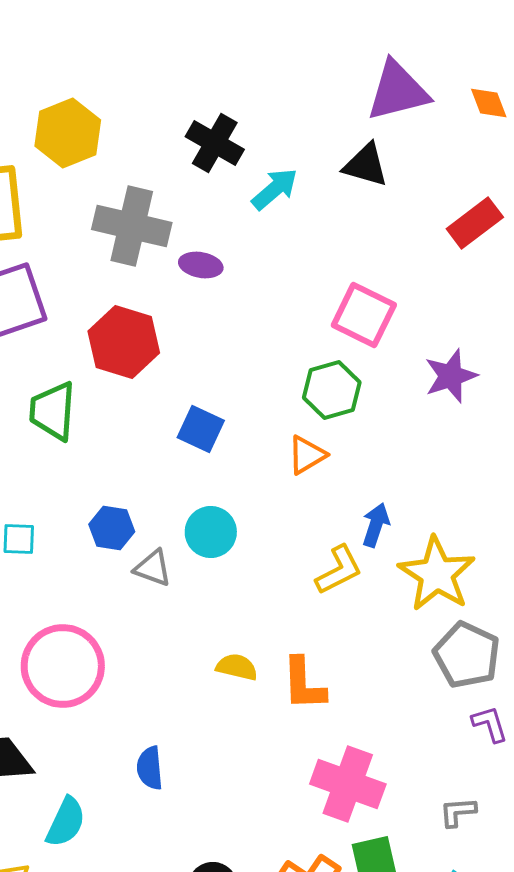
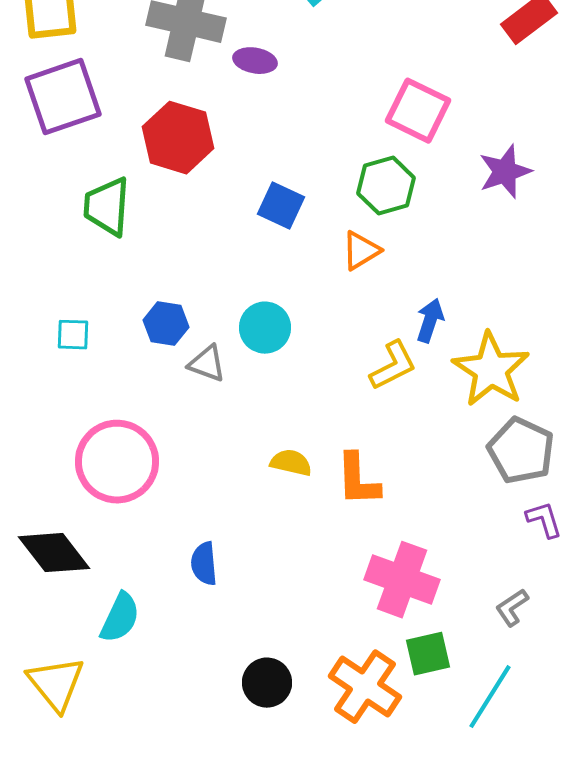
blue square: (201, 429) -> (281, 206), moved
gray L-shape: (458, 812) -> (512, 608), turned -30

